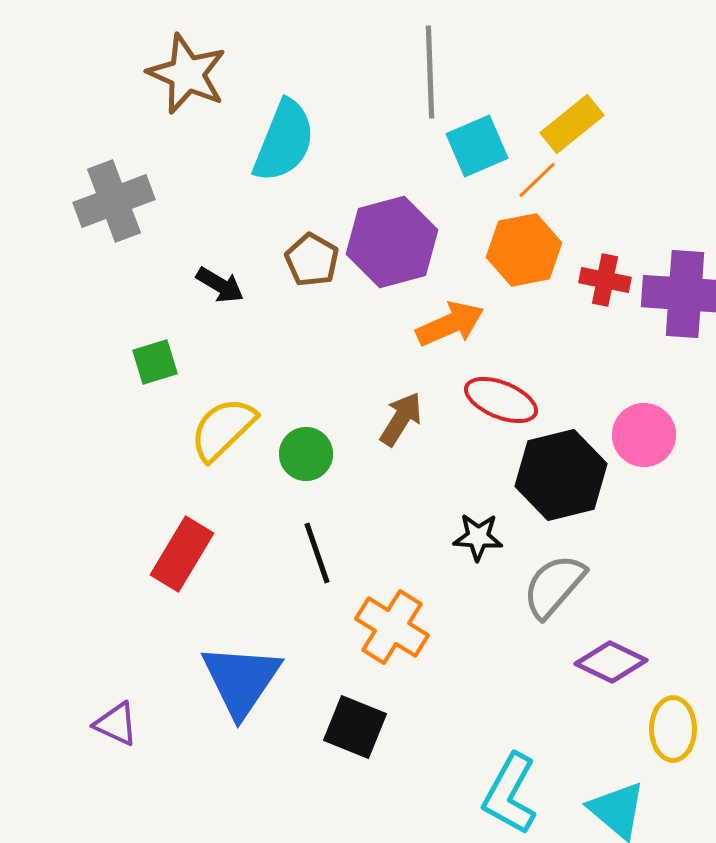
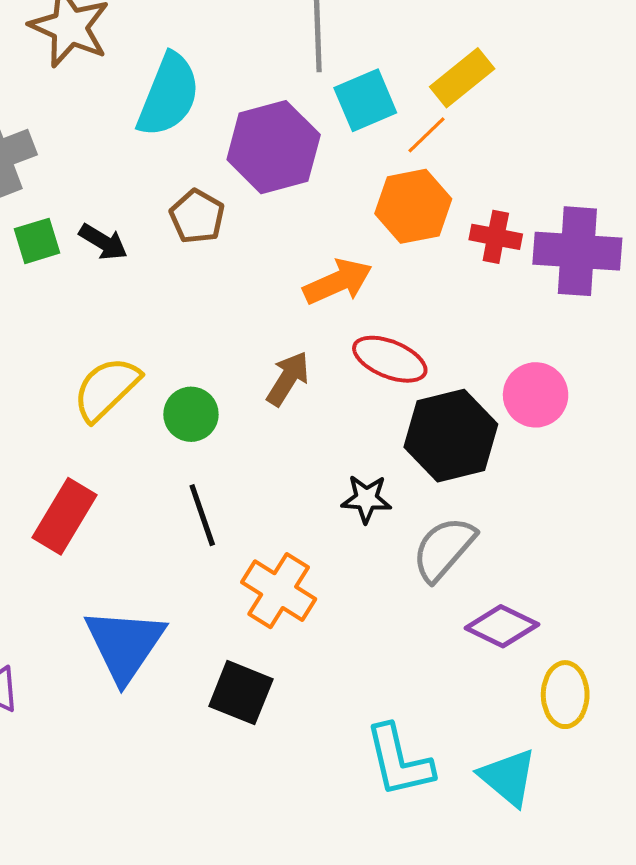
purple hexagon: (392, 242) -> (274, 147), moved
green square: (155, 362) -> (37, 241), moved
cyan L-shape: (510, 794) -> (399, 761), turned -42

